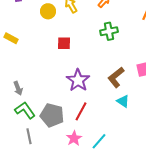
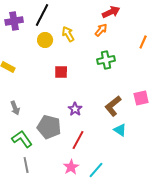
purple star: (78, 80) -> (75, 109), size x0.6
gray arrow: (18, 88) -> (15, 108), moved
gray pentagon: (52, 115) -> (49, 127), moved

